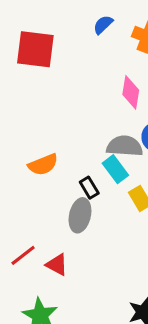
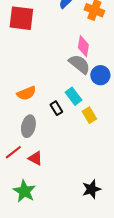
gray semicircle: (125, 146) -> (79, 64), moved, turned 35
gray ellipse: (80, 215) -> (28, 126), moved

